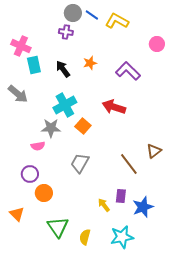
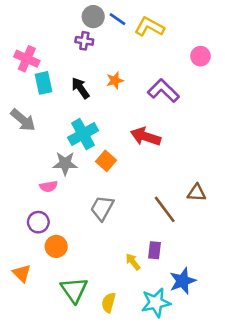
brown triangle: (154, 151) -> (197, 193), turned 42
blue star: (143, 207) -> (183, 281), moved

